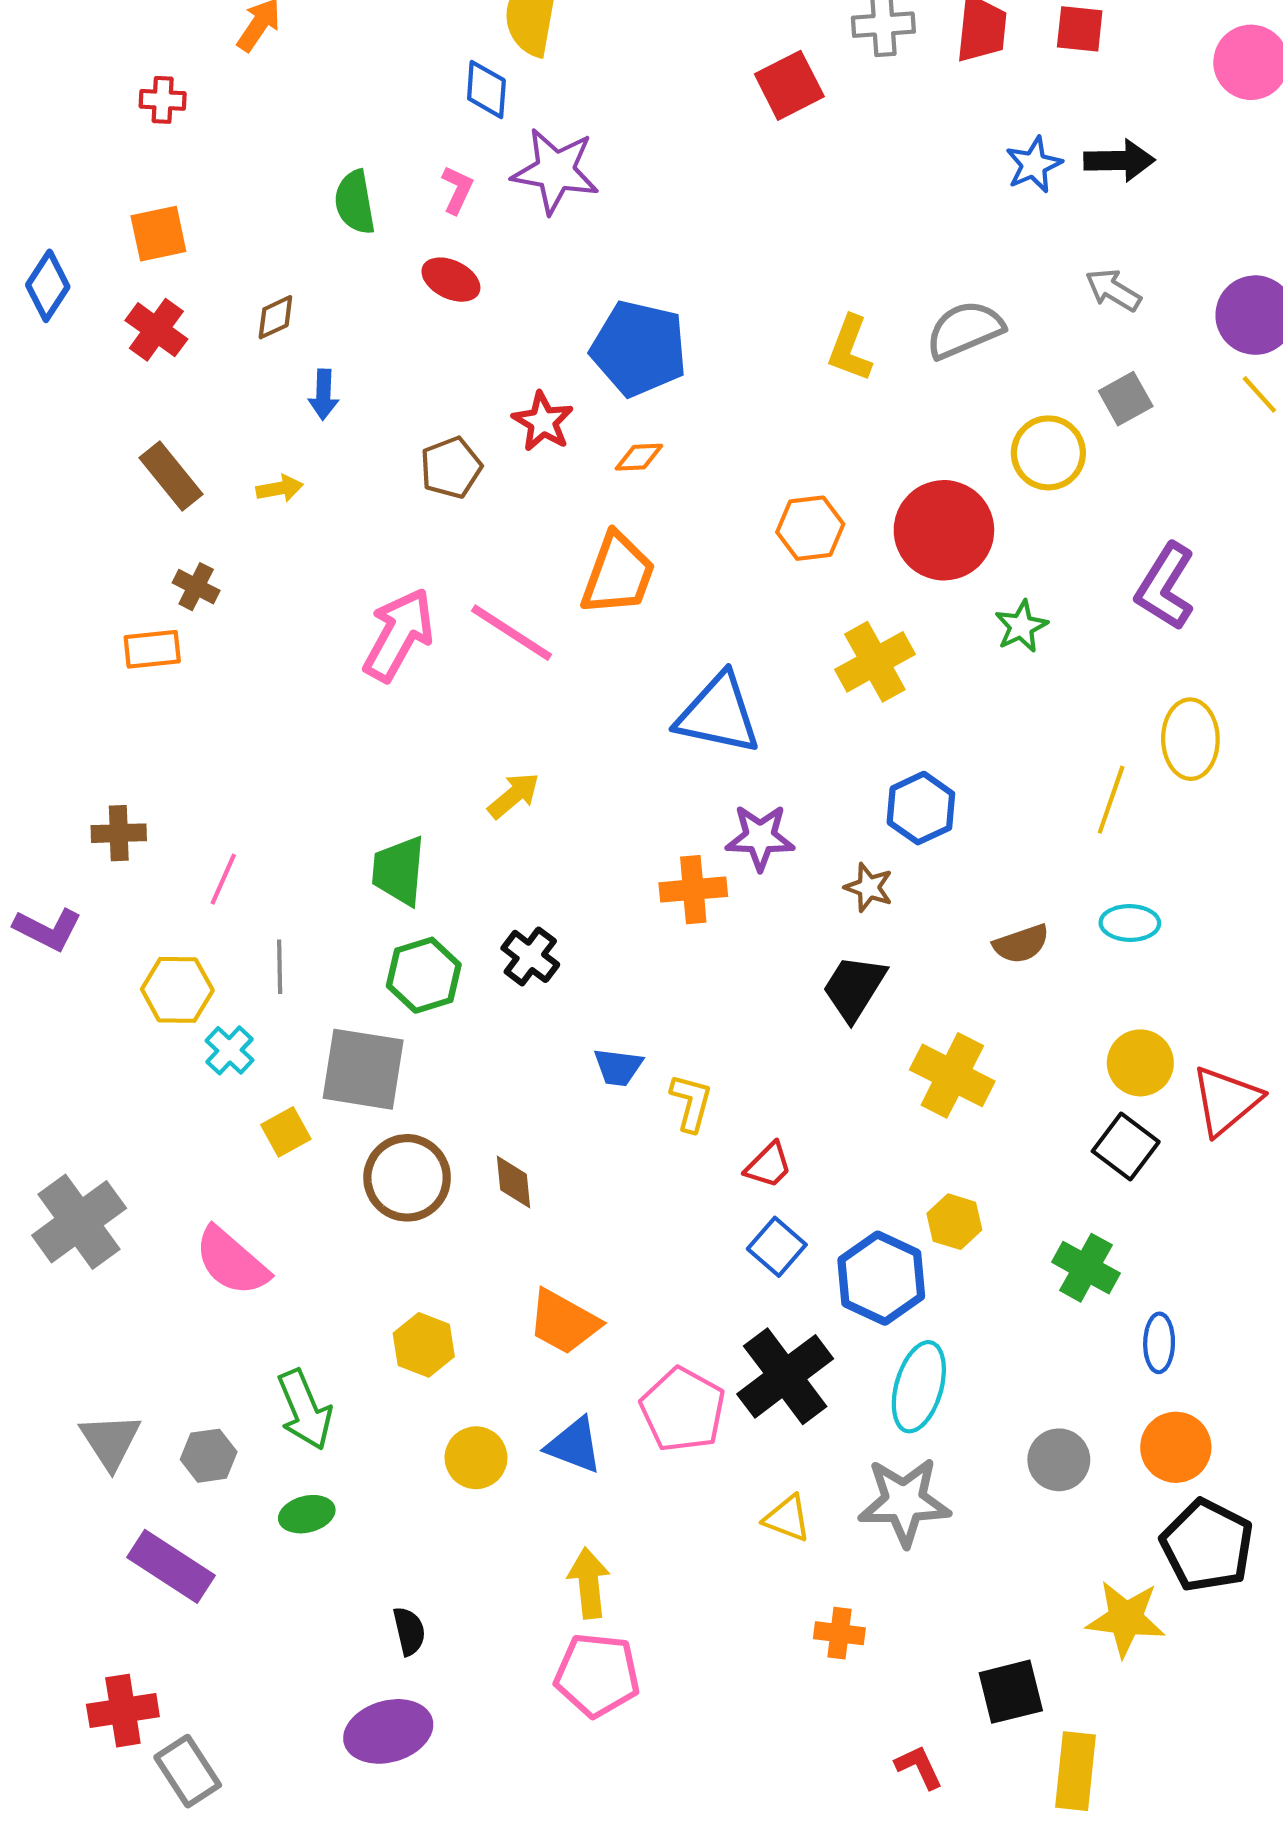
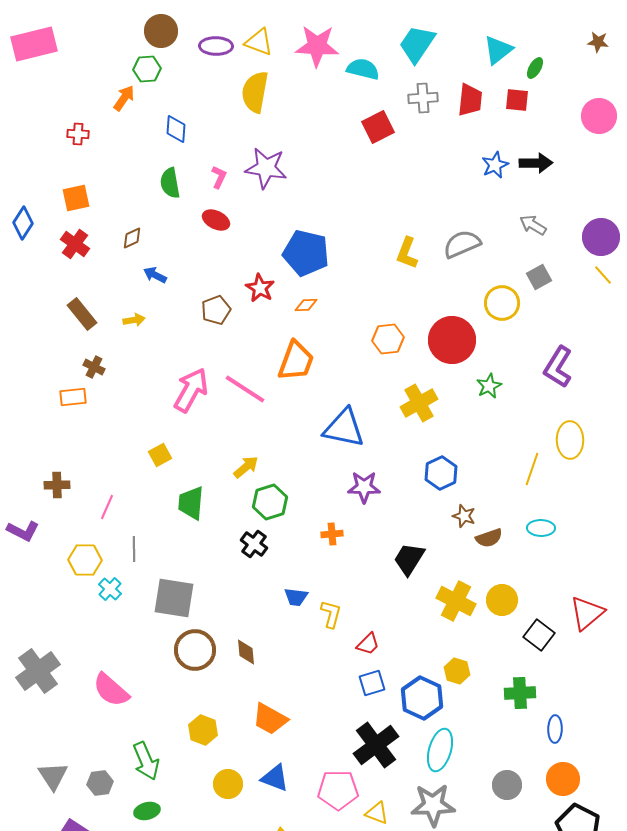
blue diamond: (486, 89) -> (176, 129), moved
blue arrow: (323, 394) -> (155, 275), turned 115
brown star: (869, 887) -> (464, 516), moved
orange cross: (693, 890) -> (332, 534), moved, size x0.7
green hexagon: (424, 975) -> (270, 502), moved
yellow circle: (1140, 1063) -> (502, 600), moved
yellow square: (286, 1132) -> (160, 455), moved
blue square: (777, 1247) -> (372, 683), turned 32
green cross: (1086, 1268) -> (520, 693), turned -32
pink pentagon: (683, 1410) -> (338, 790), moved, turned -30

